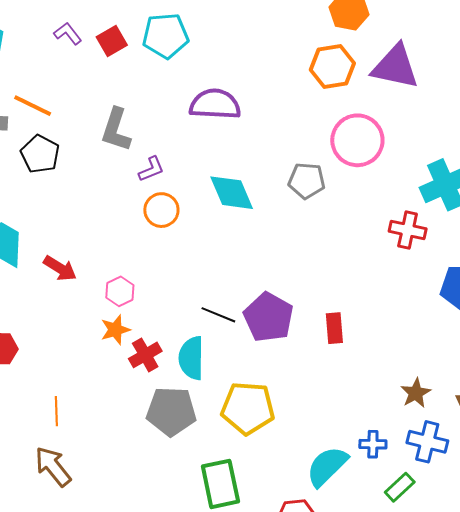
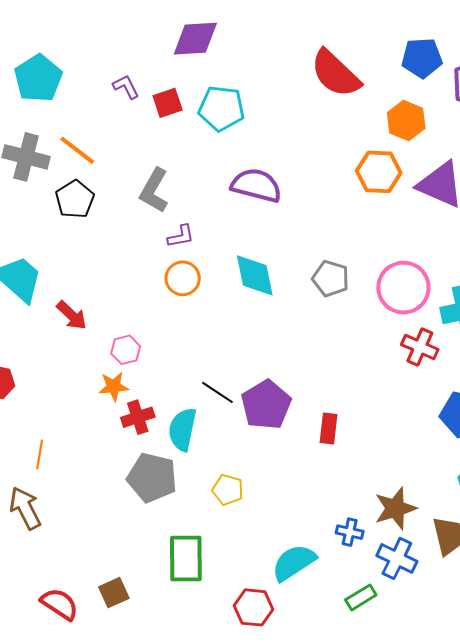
pink circle: (357, 140) -> (403, 288), moved
brown star: (416, 393) -> (395, 508), size x1.4
yellow pentagon: (248, 408) -> (228, 490), size x0.6
blue cross: (373, 444) -> (350, 532), moved

